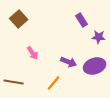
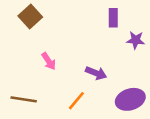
purple rectangle: (82, 20) -> (113, 18), turned 32
purple ellipse: (95, 66) -> (130, 99), moved

